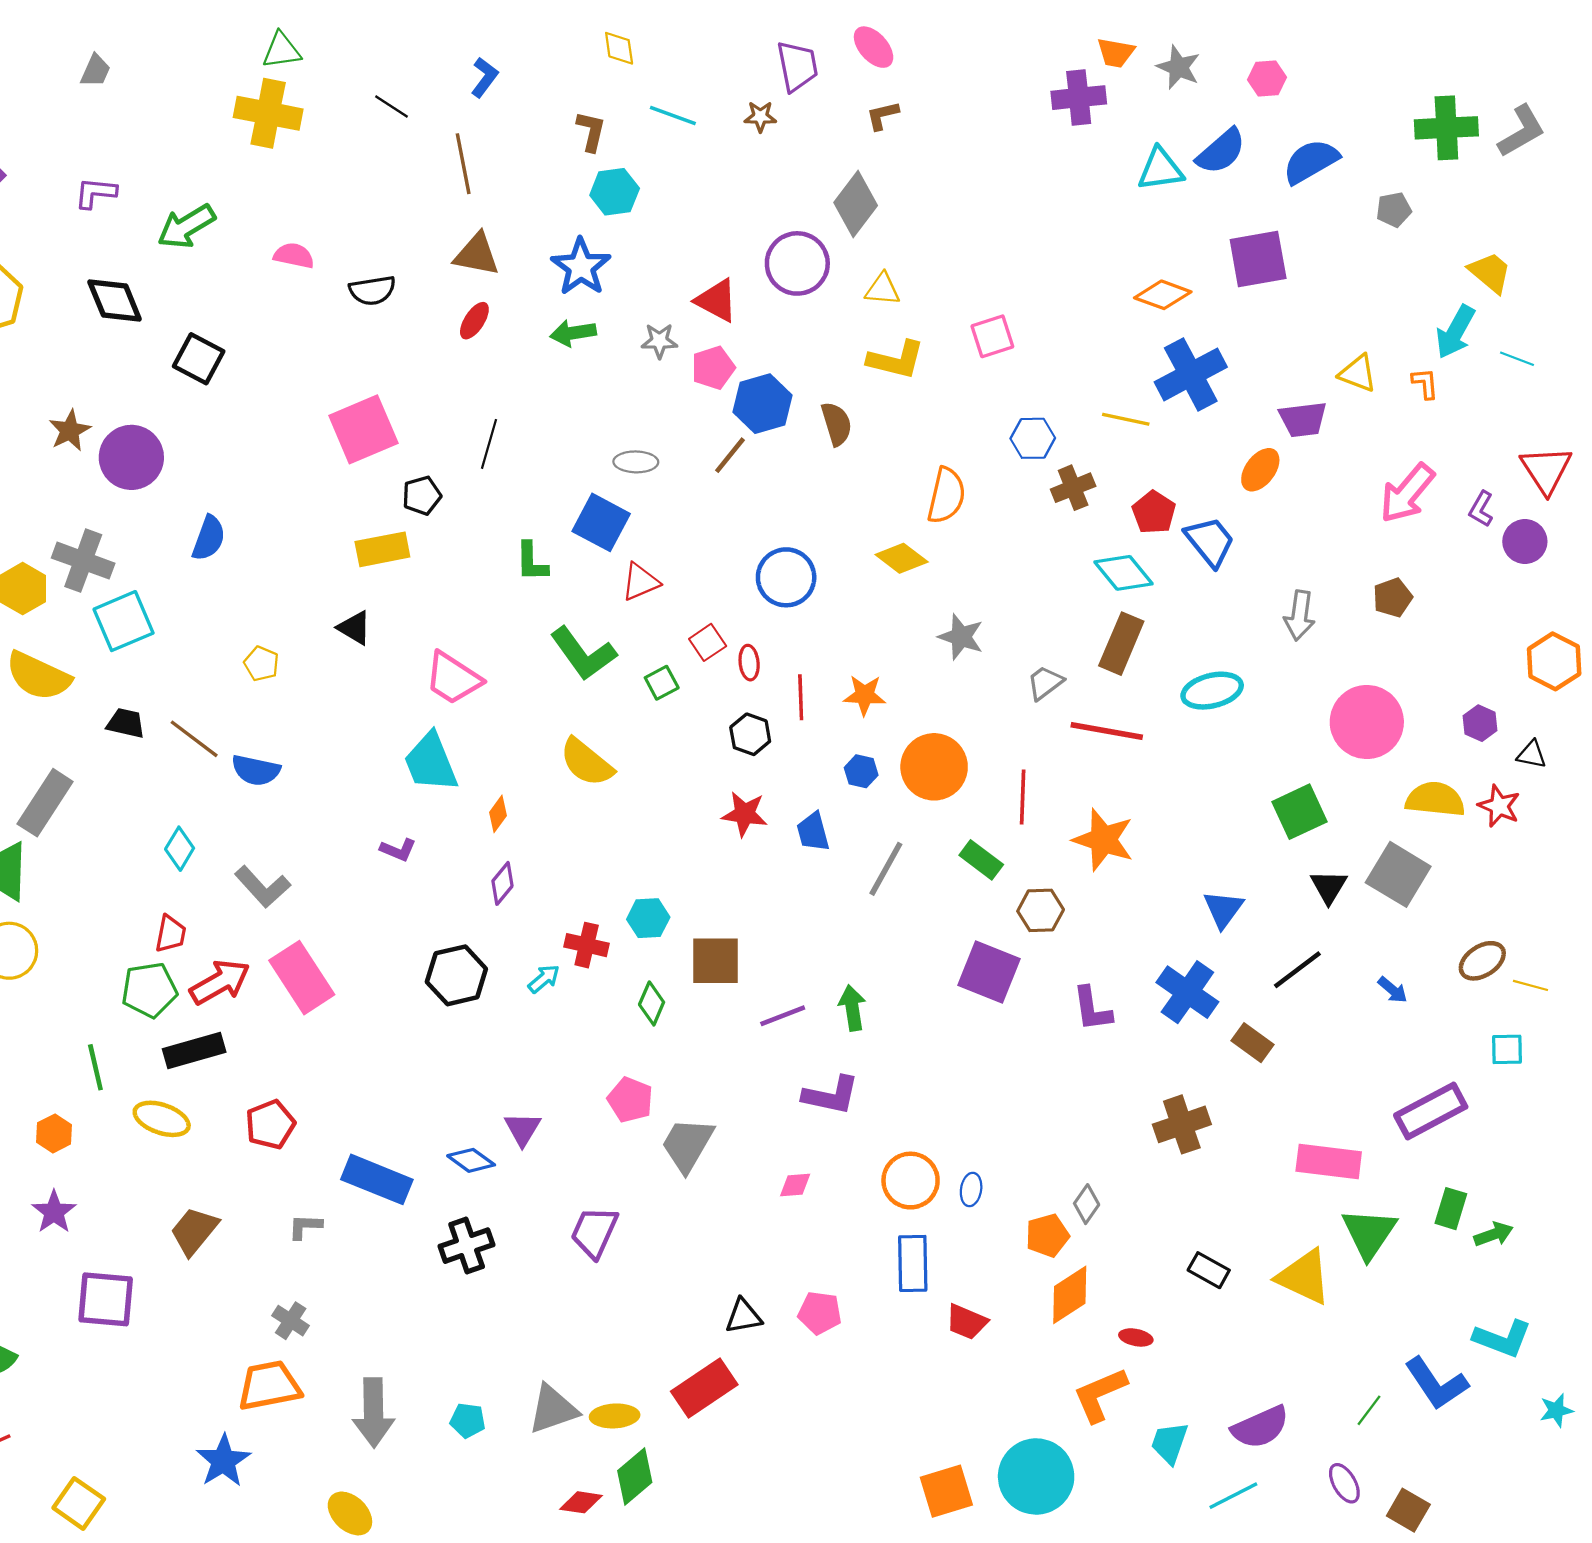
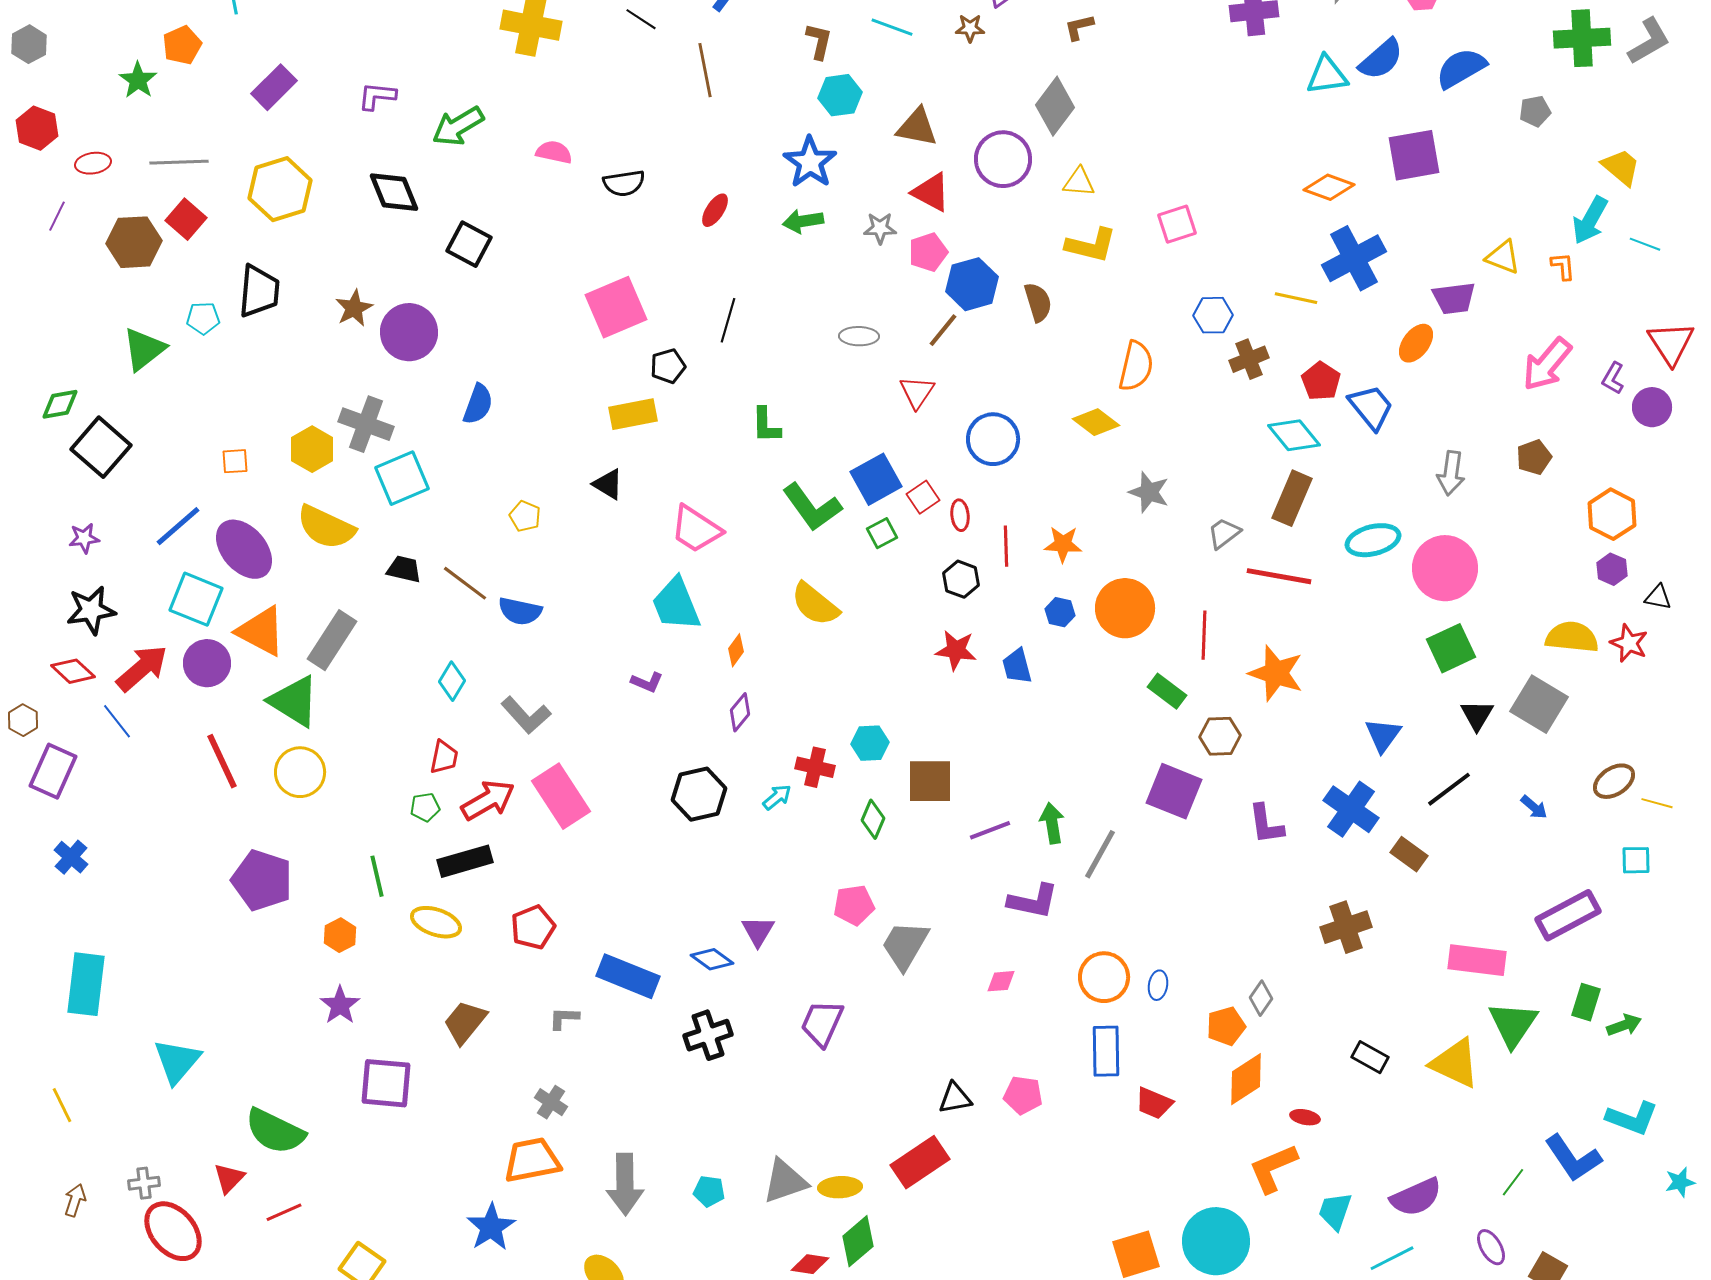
brown triangle: (477, 254) -> (917, 127), moved
blue square: (601, 522) -> (876, 479), moved, turned 33
red triangle: (640, 582) -> (917, 392), moved, turned -33
orange hexagon: (1554, 661) -> (1612, 514), moved
pink circle: (1367, 722) -> (1445, 568), moved
gray line: (886, 869) -> (1100, 854), moved
green pentagon: (149, 990) -> (425, 807), size x0.6
pink pentagon: (630, 1100) -> (854, 905), turned -30

